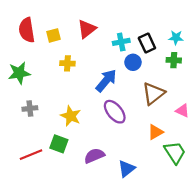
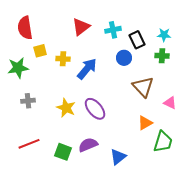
yellow square: (54, 35) -> (40, 51), moved
cyan cross: (121, 42) -> (113, 30), moved
blue arrow: (106, 81) -> (87, 69), moved
brown triangle: (153, 93) -> (143, 87), turned -35
purple ellipse: (115, 112) -> (95, 109), moved
green square: (59, 144) -> (63, 152), moved
green trapezoid: (175, 152) -> (163, 142), turned 50

